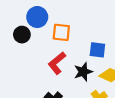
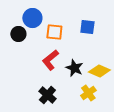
blue square: (97, 50) -> (87, 27), moved
black star: (83, 72) -> (74, 68), turned -30

